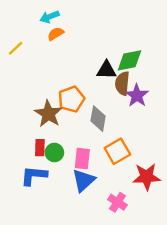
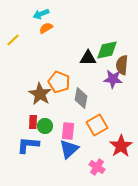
brown semicircle: (122, 83) -> (122, 65), moved
purple star: (137, 96) -> (113, 79), turned -30
orange pentagon: (71, 99) -> (59, 82), turned -30
red star: (147, 177) -> (121, 146), turned -30

